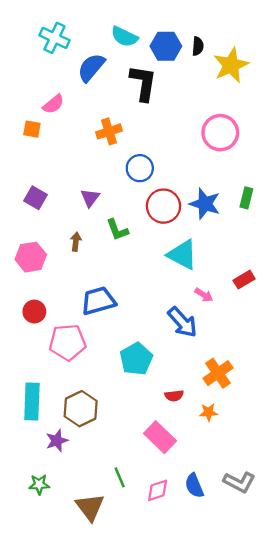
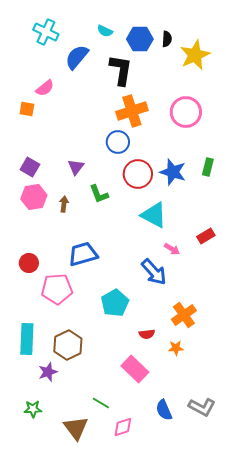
cyan semicircle: (124, 37) -> (105, 31), size x0.7
orange cross: (109, 131) -> (132, 111), moved, size x1.4
pink hexagon: (31, 257) -> (34, 197), moved
green line: (120, 477) -> (101, 403), turned -36
pink diamond: (158, 490) -> (123, 427), moved

